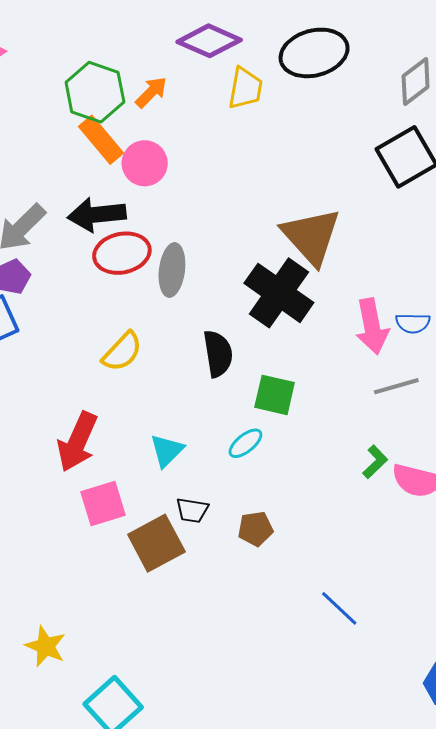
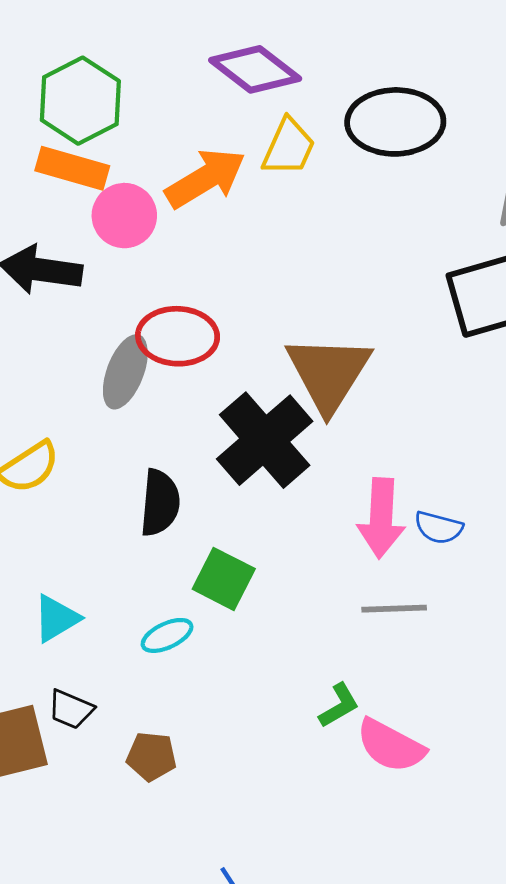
orange arrow: (151, 92) -> (205, 178), moved, size x1.6
orange rectangle: (101, 140) -> (72, 168), turned -48
red ellipse: (122, 253) -> (178, 336), moved

